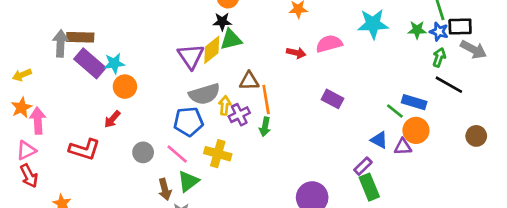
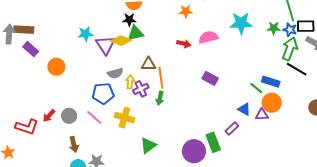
yellow diamond: (212, 50) -> (121, 41), turned 60
green arrow: (439, 57) -> (290, 49), size x1.6
purple rectangle: (90, 63) -> (31, 49), size x0.7
cyan star: (114, 63) -> (85, 34), moved
gray semicircle: (204, 94) -> (115, 73), size x0.7
red arrow: (112, 119) -> (49, 116), moved
red L-shape: (84, 149) -> (27, 127), moved
green triangle: (188, 181) -> (148, 145), moved
green rectangle: (369, 187) -> (213, 142), moved
brown arrow: (165, 189) -> (74, 144), moved

